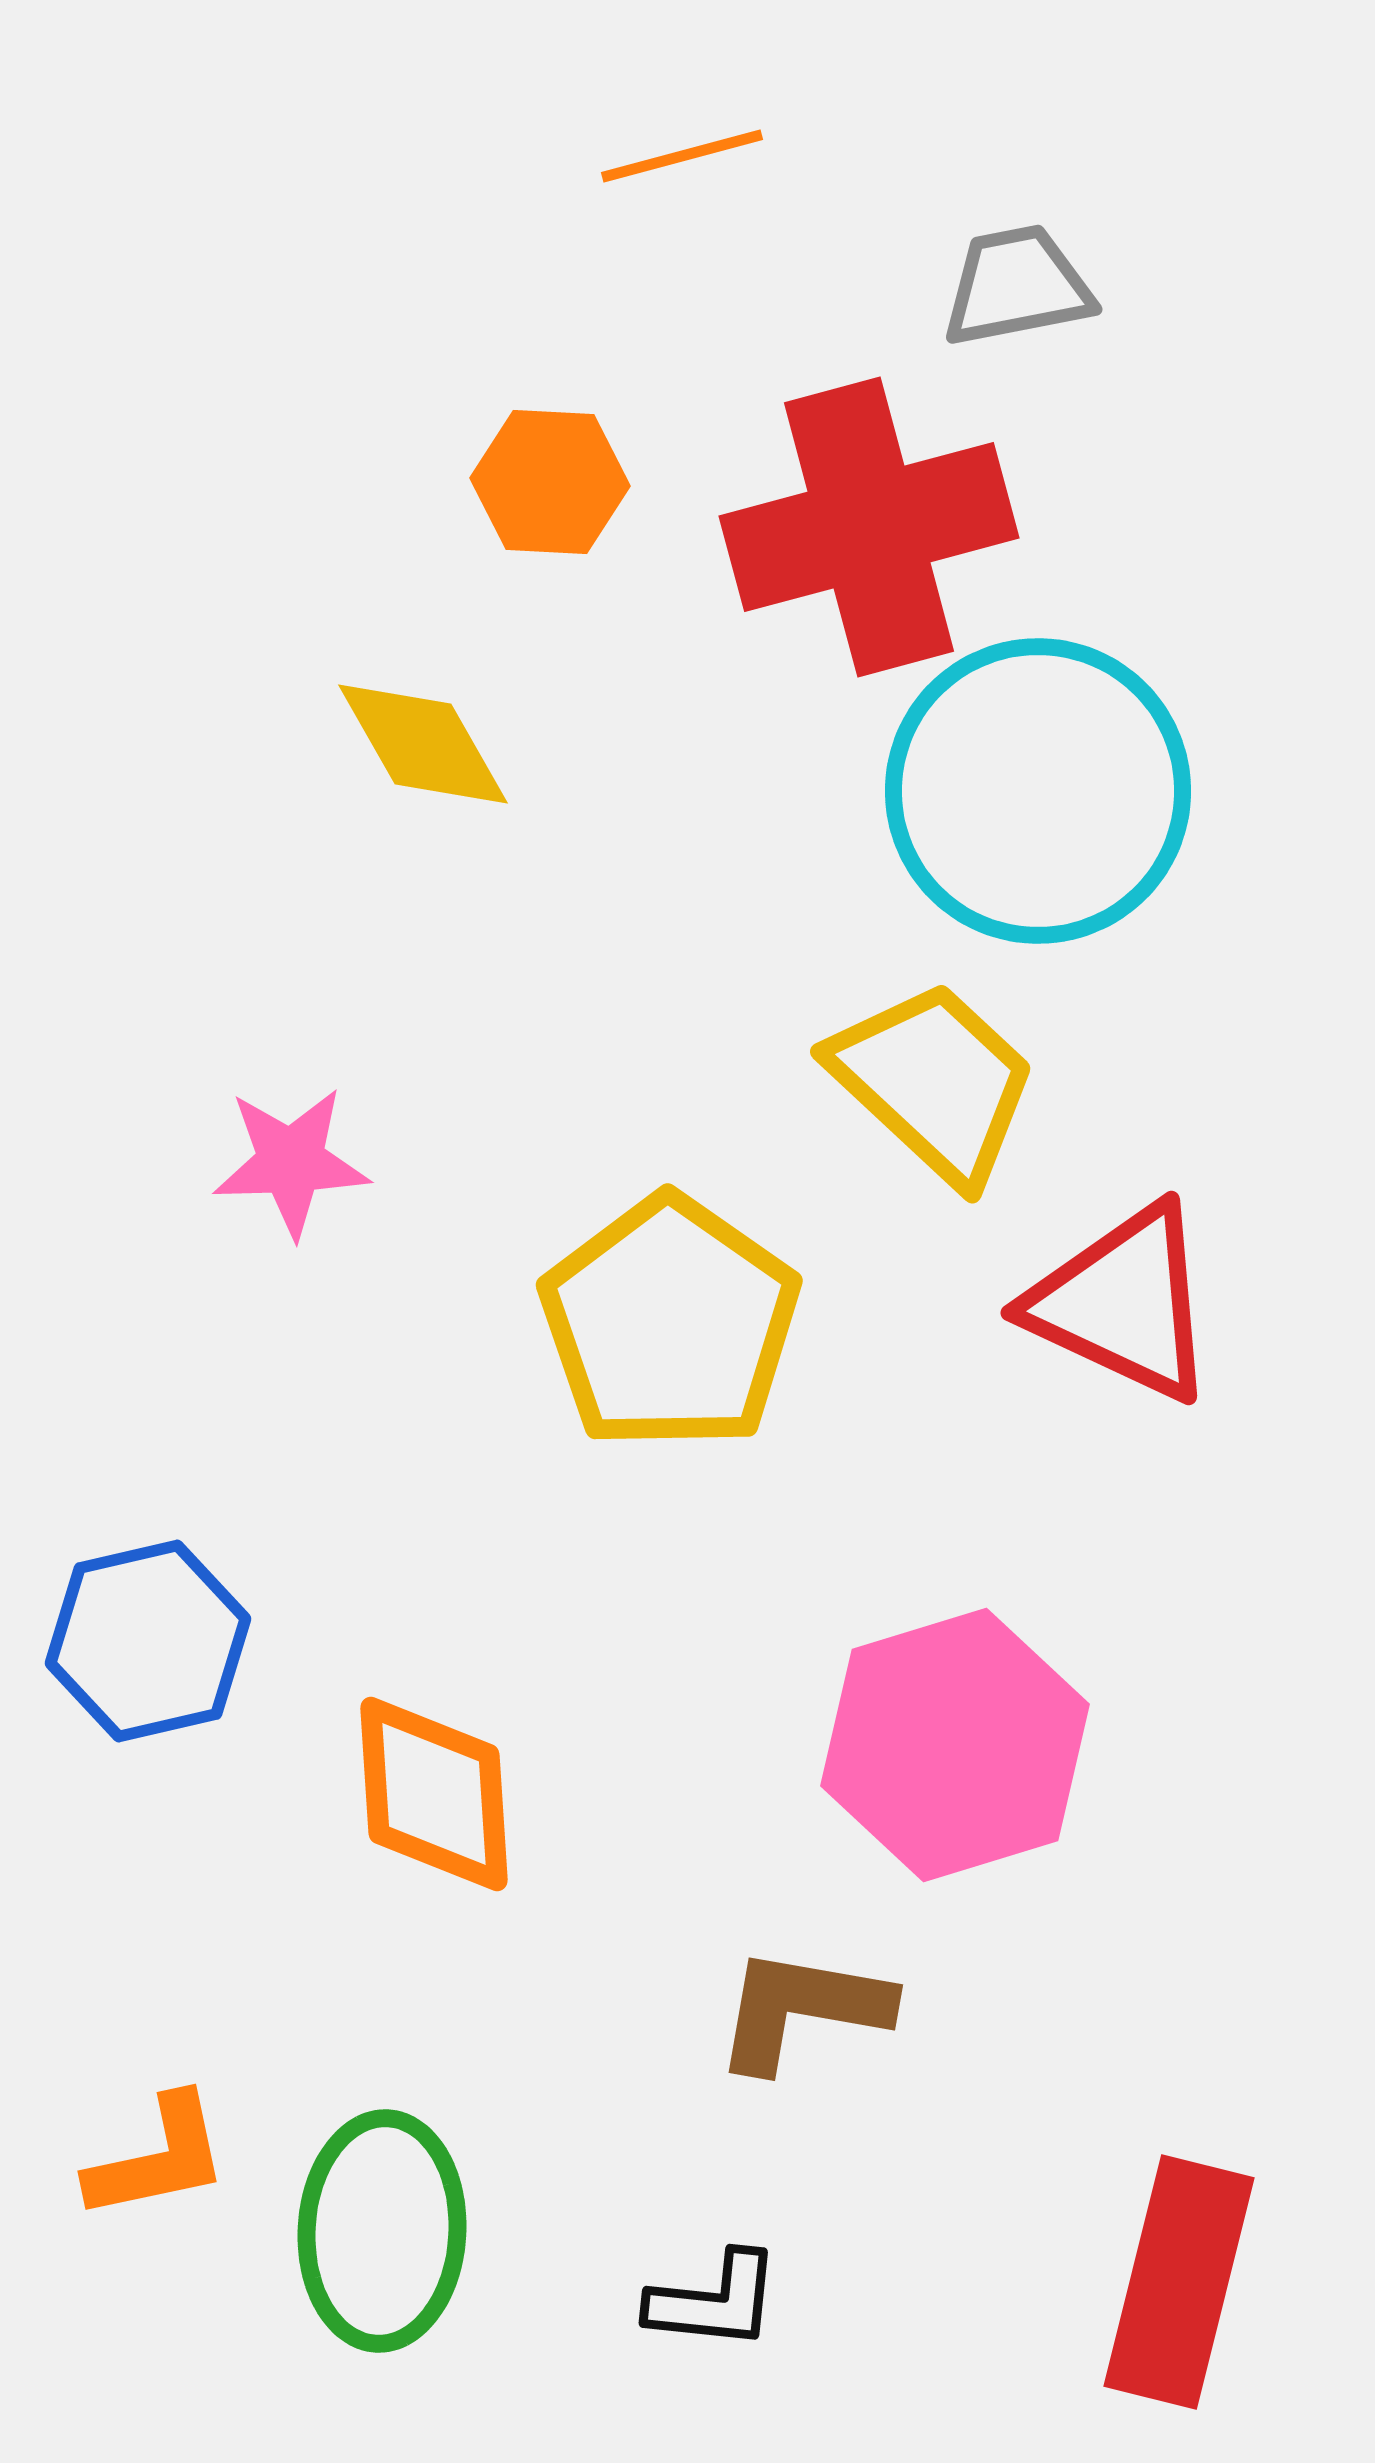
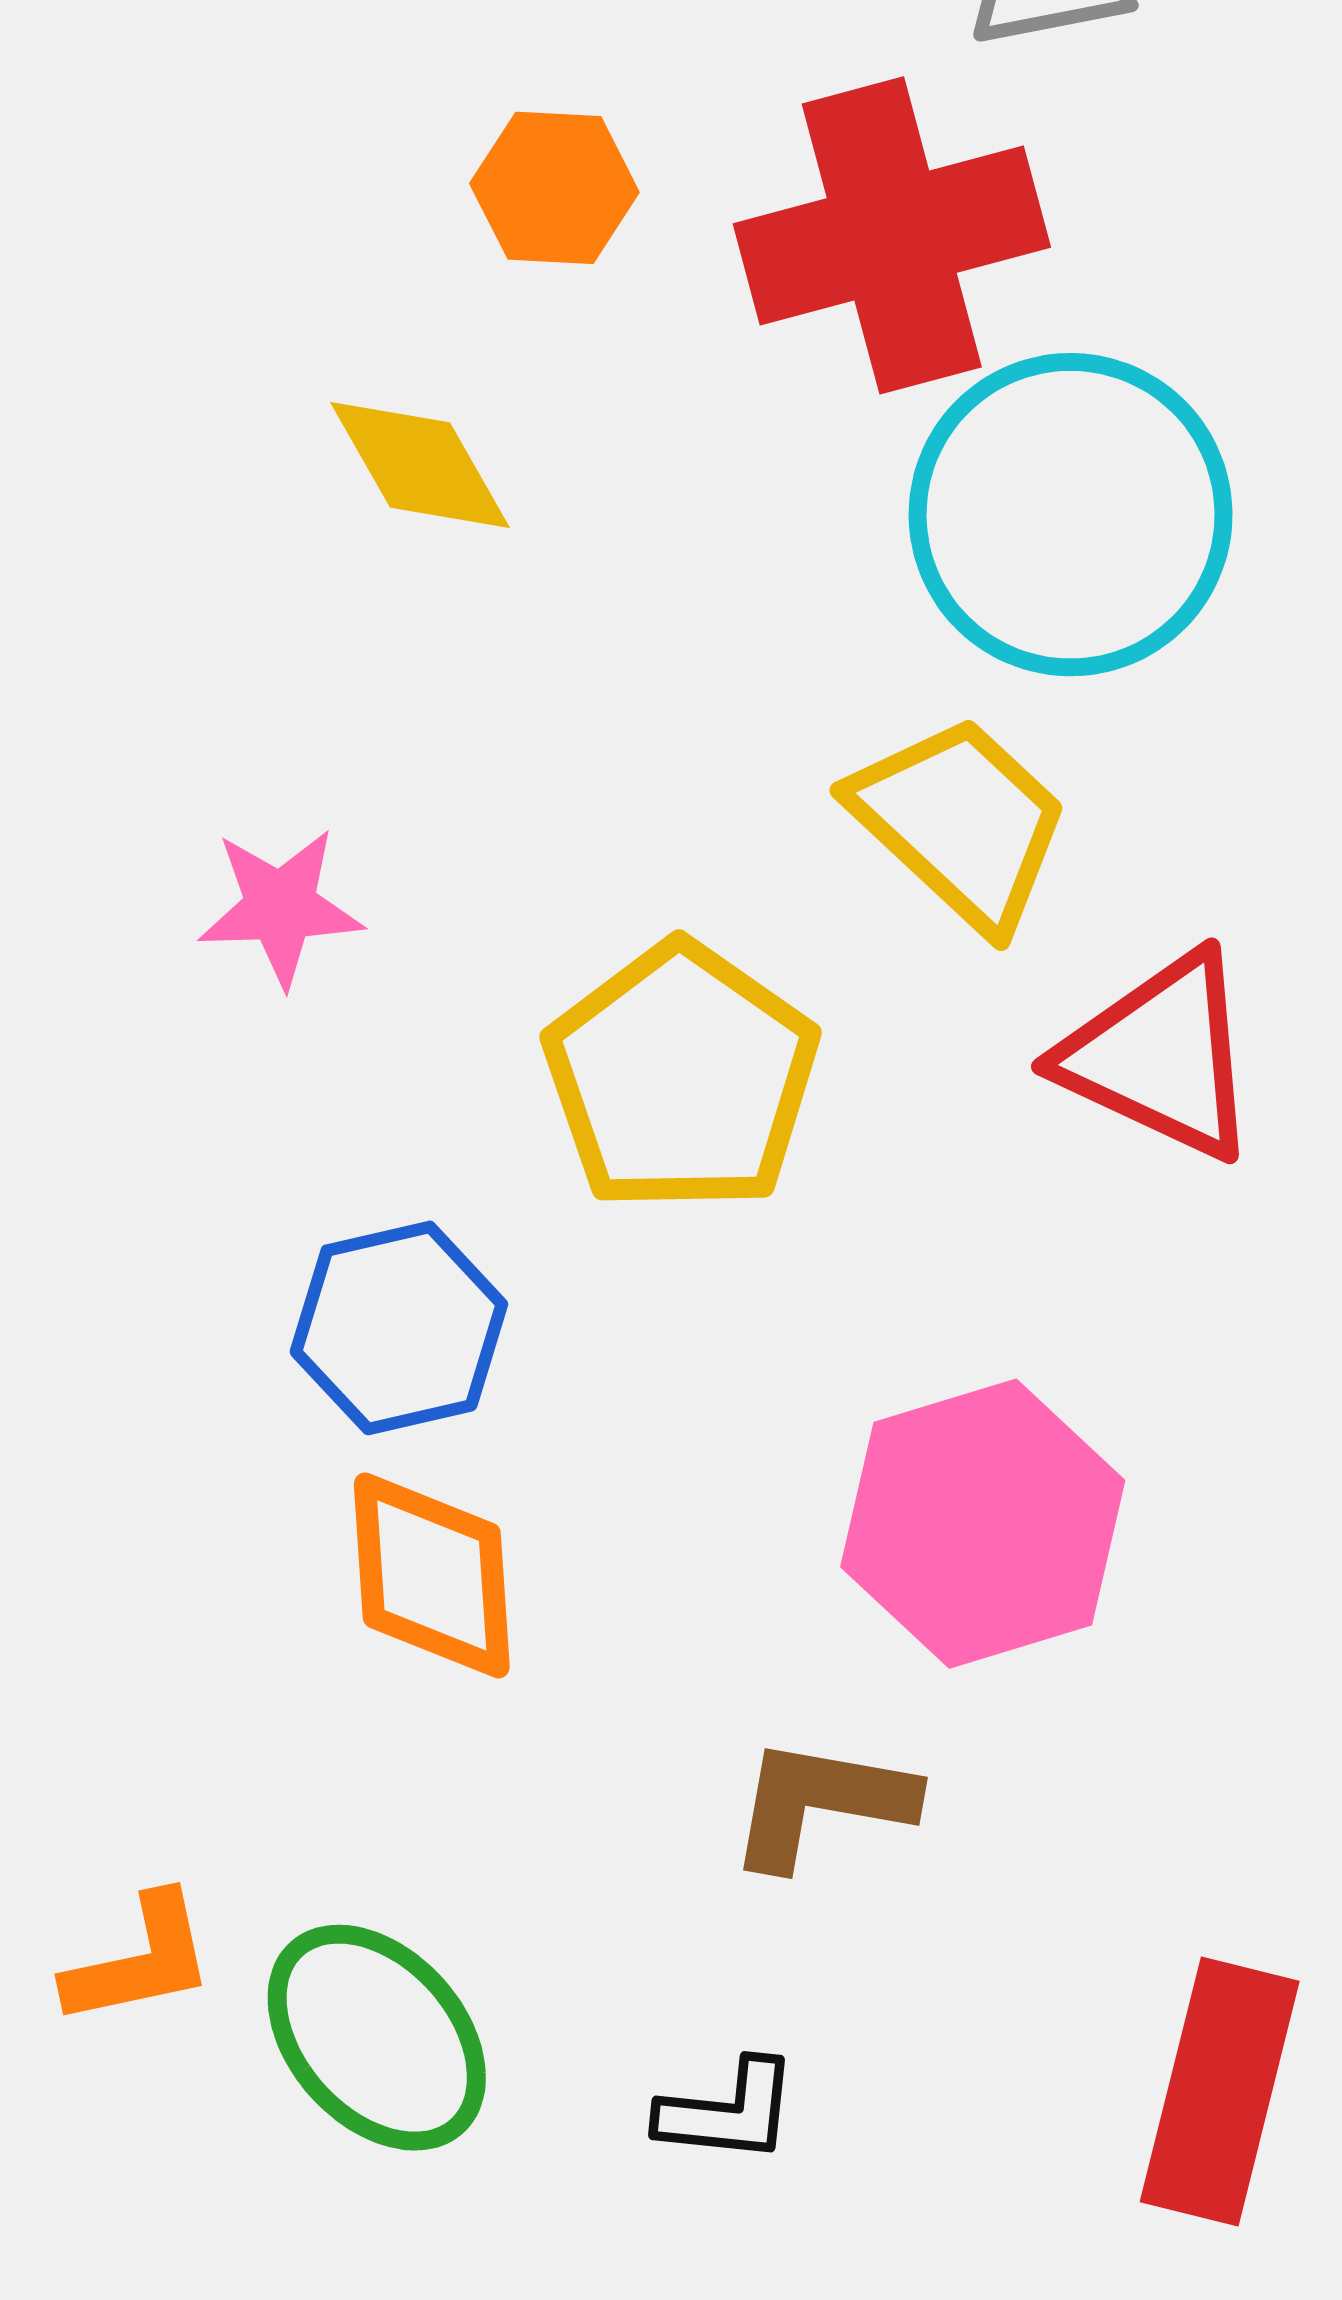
blue hexagon: (148, 1641) -> (399, 1328), moved
green ellipse: (382, 2231) -> (377, 2038), turned -45

